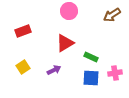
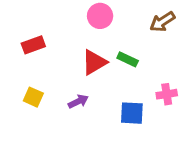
green rectangle: (91, 57) -> (128, 59), moved
yellow square: (23, 67) -> (33, 97), turned -32
pink cross: (115, 73) -> (167, 94), moved

